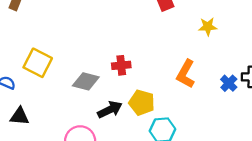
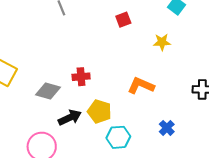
orange L-shape: (186, 74) -> (141, 86), turned 84
blue cross: (229, 83) -> (167, 128), moved

